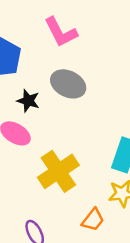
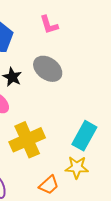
pink L-shape: (61, 32) -> (49, 25), size x0.7

